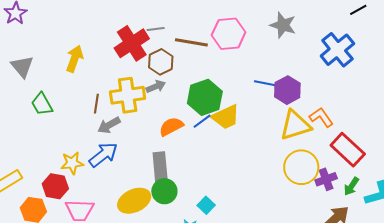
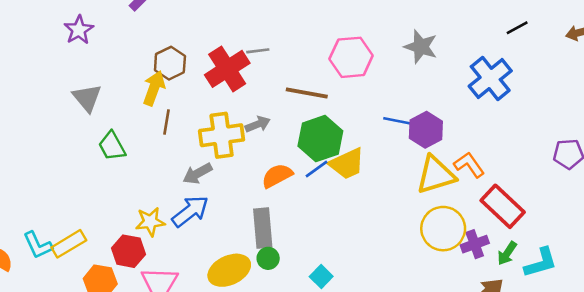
brown line: (191, 42) -> (307, 93), moved
brown hexagon: (161, 62) -> (170, 63), moved
brown line: (96, 104) -> (166, 122), moved
green circle: (164, 191) -> (268, 258), size x0.7

